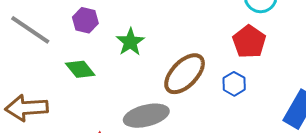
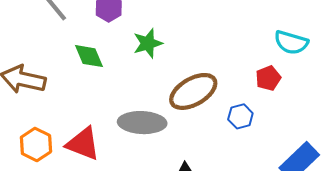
red pentagon: (249, 42) -> (268, 78), size x0.7

